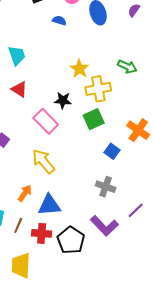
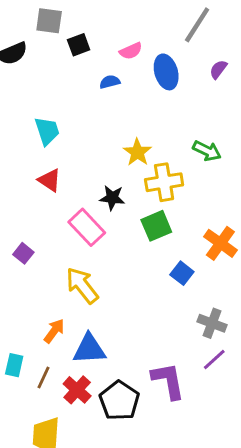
blue semicircle: (59, 20) -> (110, 82), turned -32
gray cross: (106, 187) -> (212, 323), moved
purple L-shape: (104, 226) -> (168, 381), turned -148
red cross: (42, 233) -> (77, 390), turned 36

